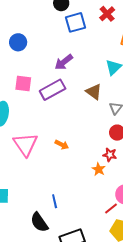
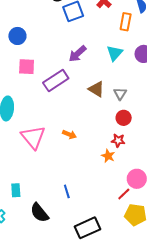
purple arrow: (64, 62) -> (77, 54), moved
pink square: (23, 83) -> (27, 67), moved
brown triangle: (94, 92) -> (96, 89), moved
black semicircle: (39, 222) -> (39, 213), moved

